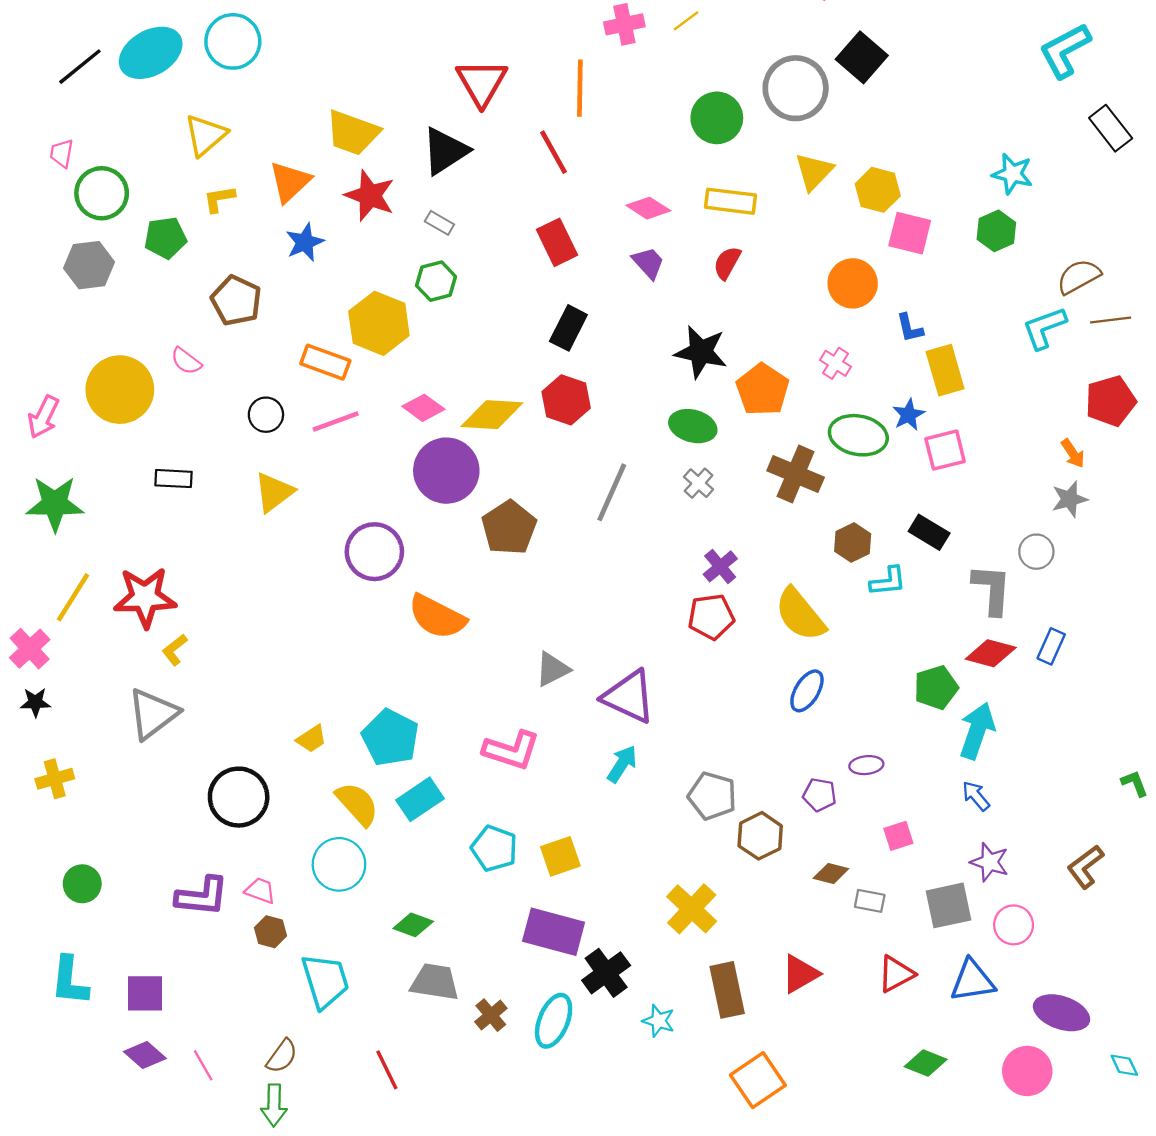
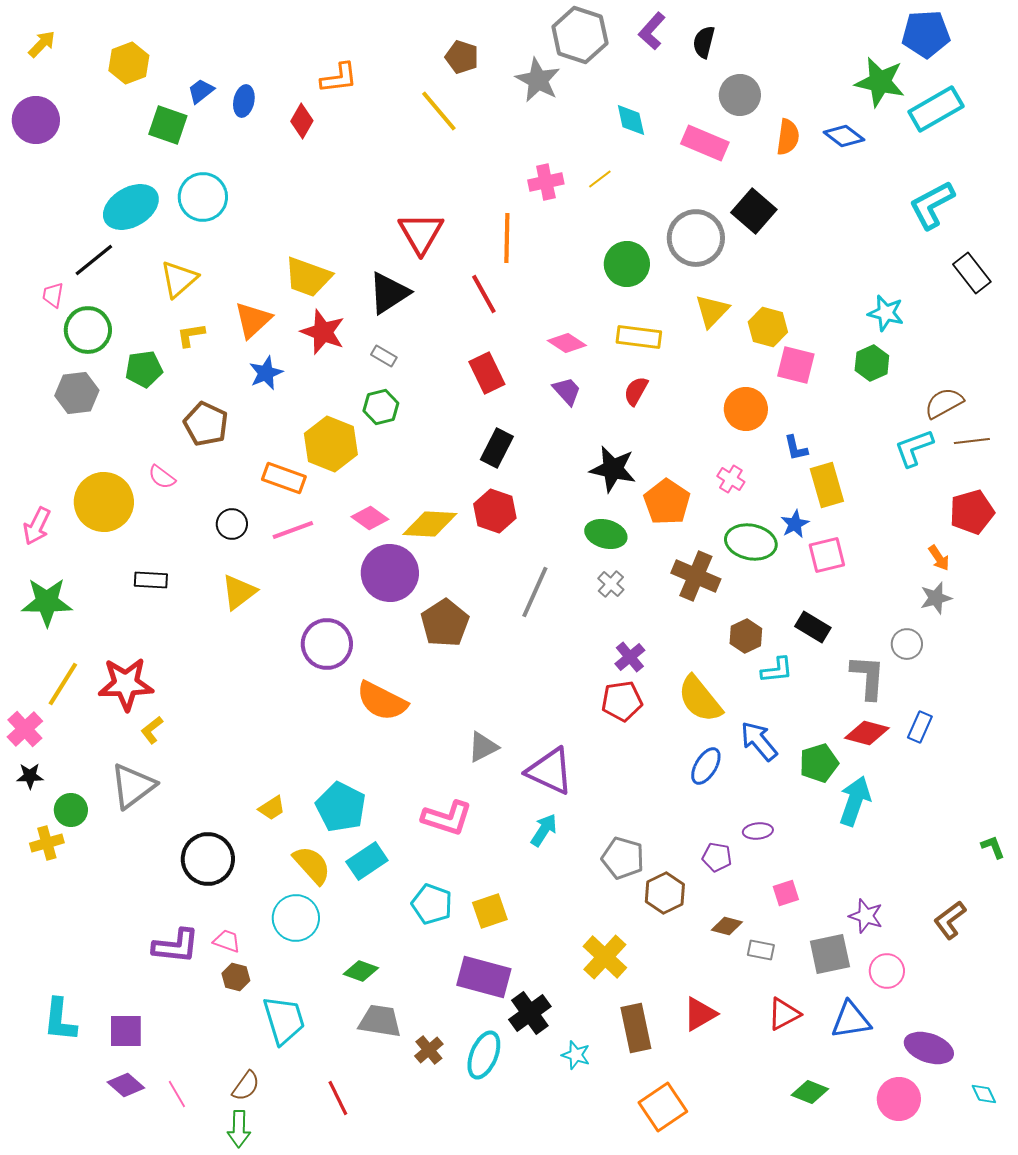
black line: (80, 67) -> (94, 260), moved
blue arrow: (976, 796) -> (759, 741), moved, size x1.5
green circle: (82, 884) -> (71, 810), moved

